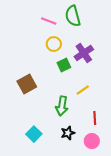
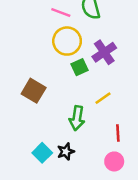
yellow circle: (54, 44) -> (67, 41), size x1.5
brown square: (27, 84) -> (34, 91), turned -30
black star: (68, 133) -> (66, 152), moved

